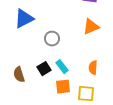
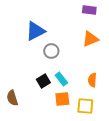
blue triangle: (24, 19) -> (35, 31), moved
brown semicircle: (19, 75) -> (12, 98), moved

